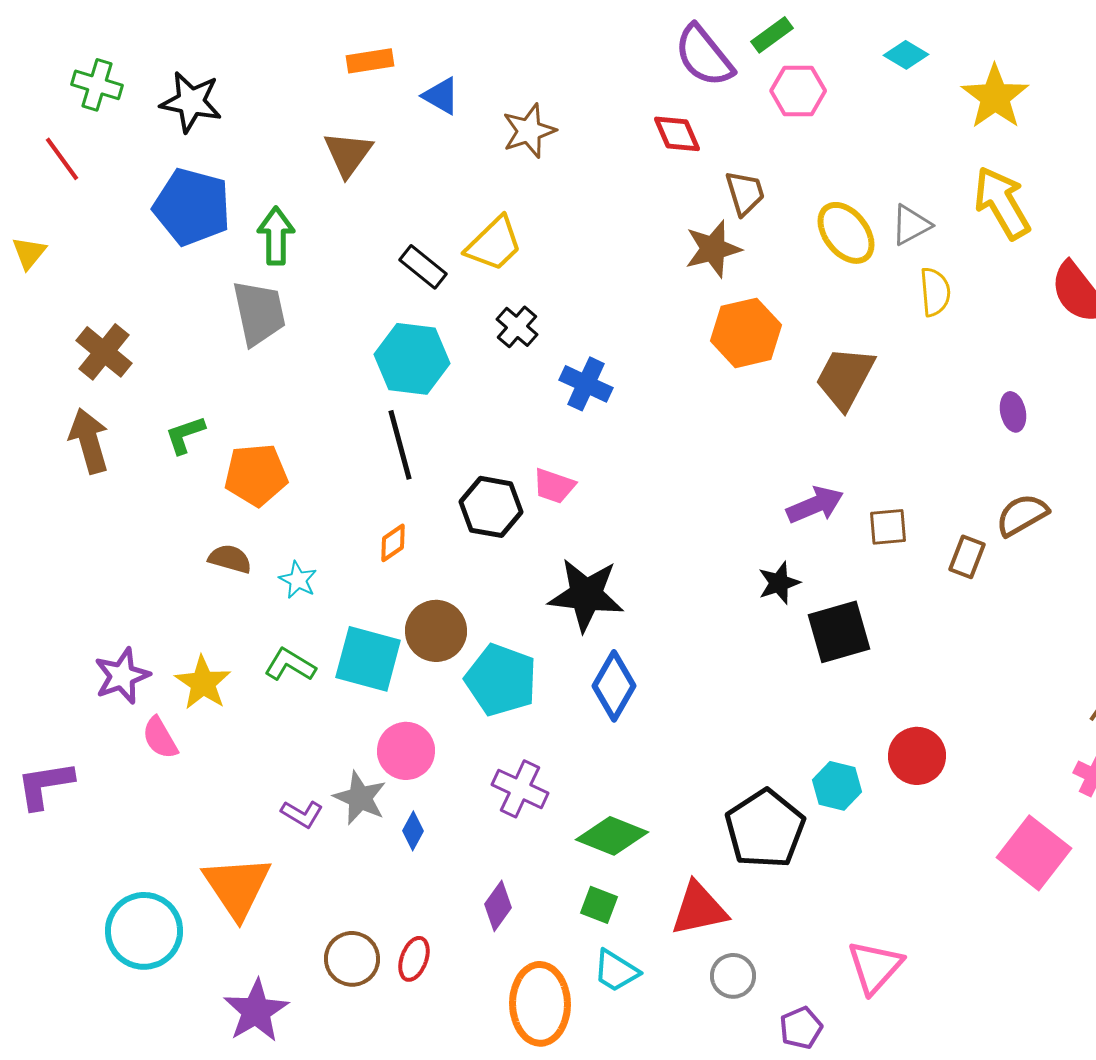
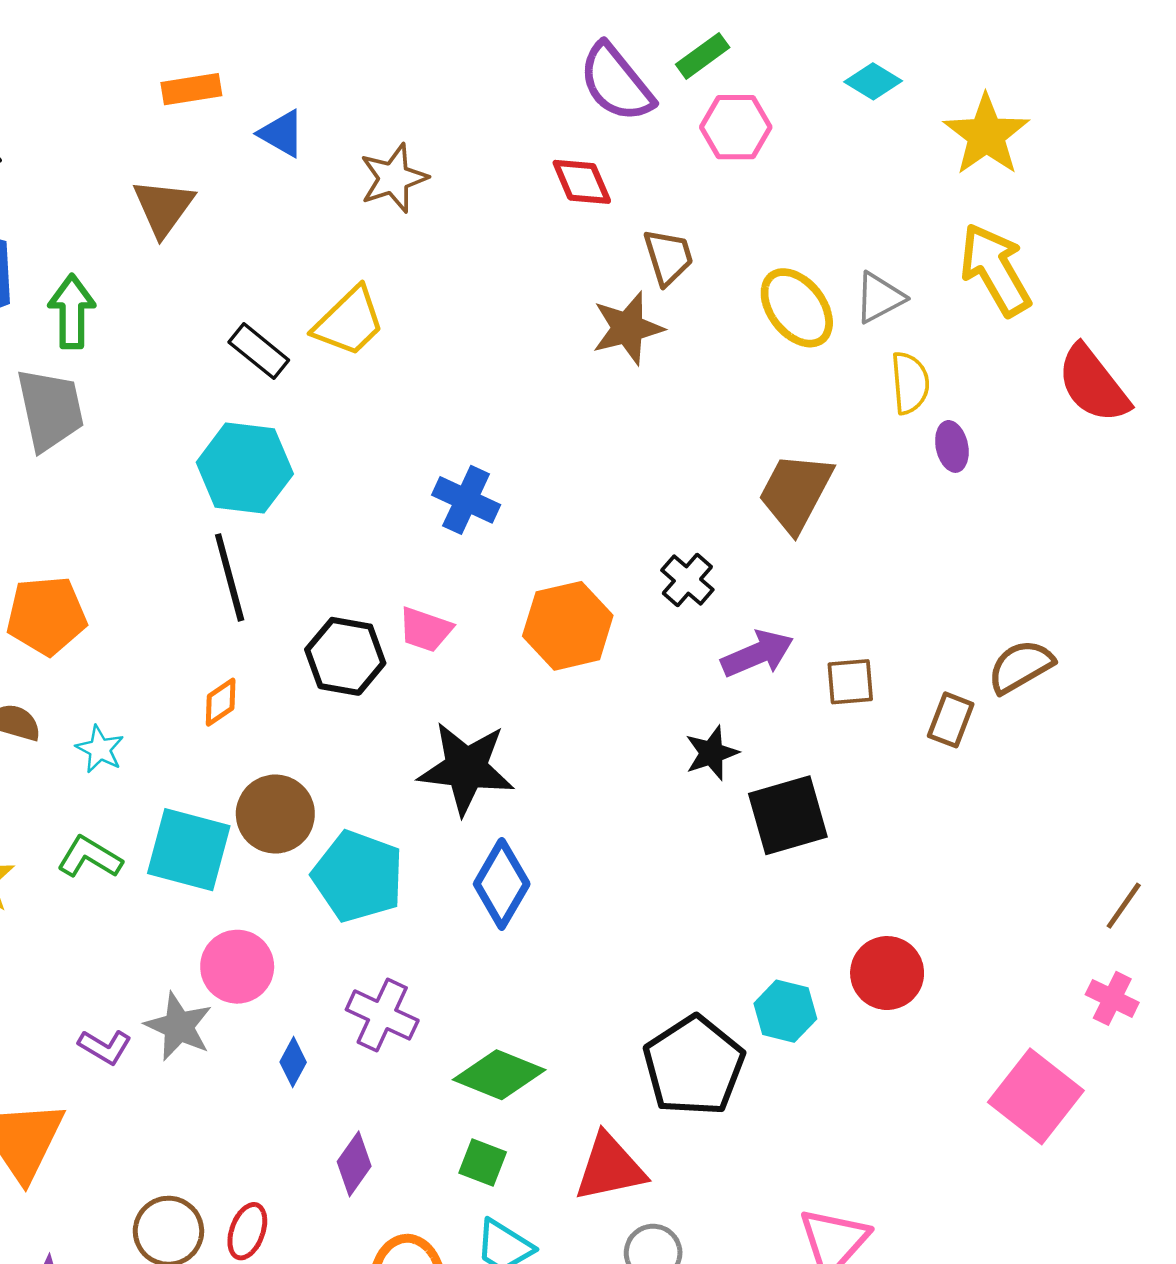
black cross: (517, 327) -> (687, 580), moved
orange hexagon: (746, 333) -> (568, 626), moved
purple ellipse: (1013, 412) -> (952, 446), moved
blue diamond: (413, 831) -> (293, 1062), moved

